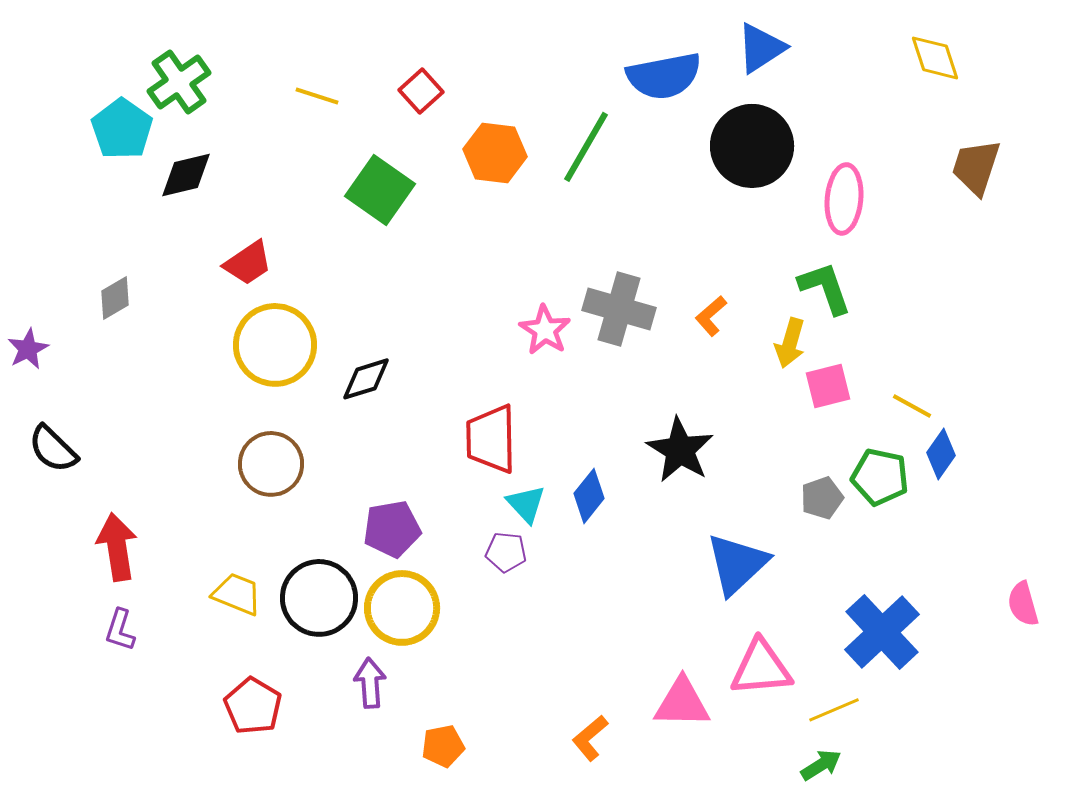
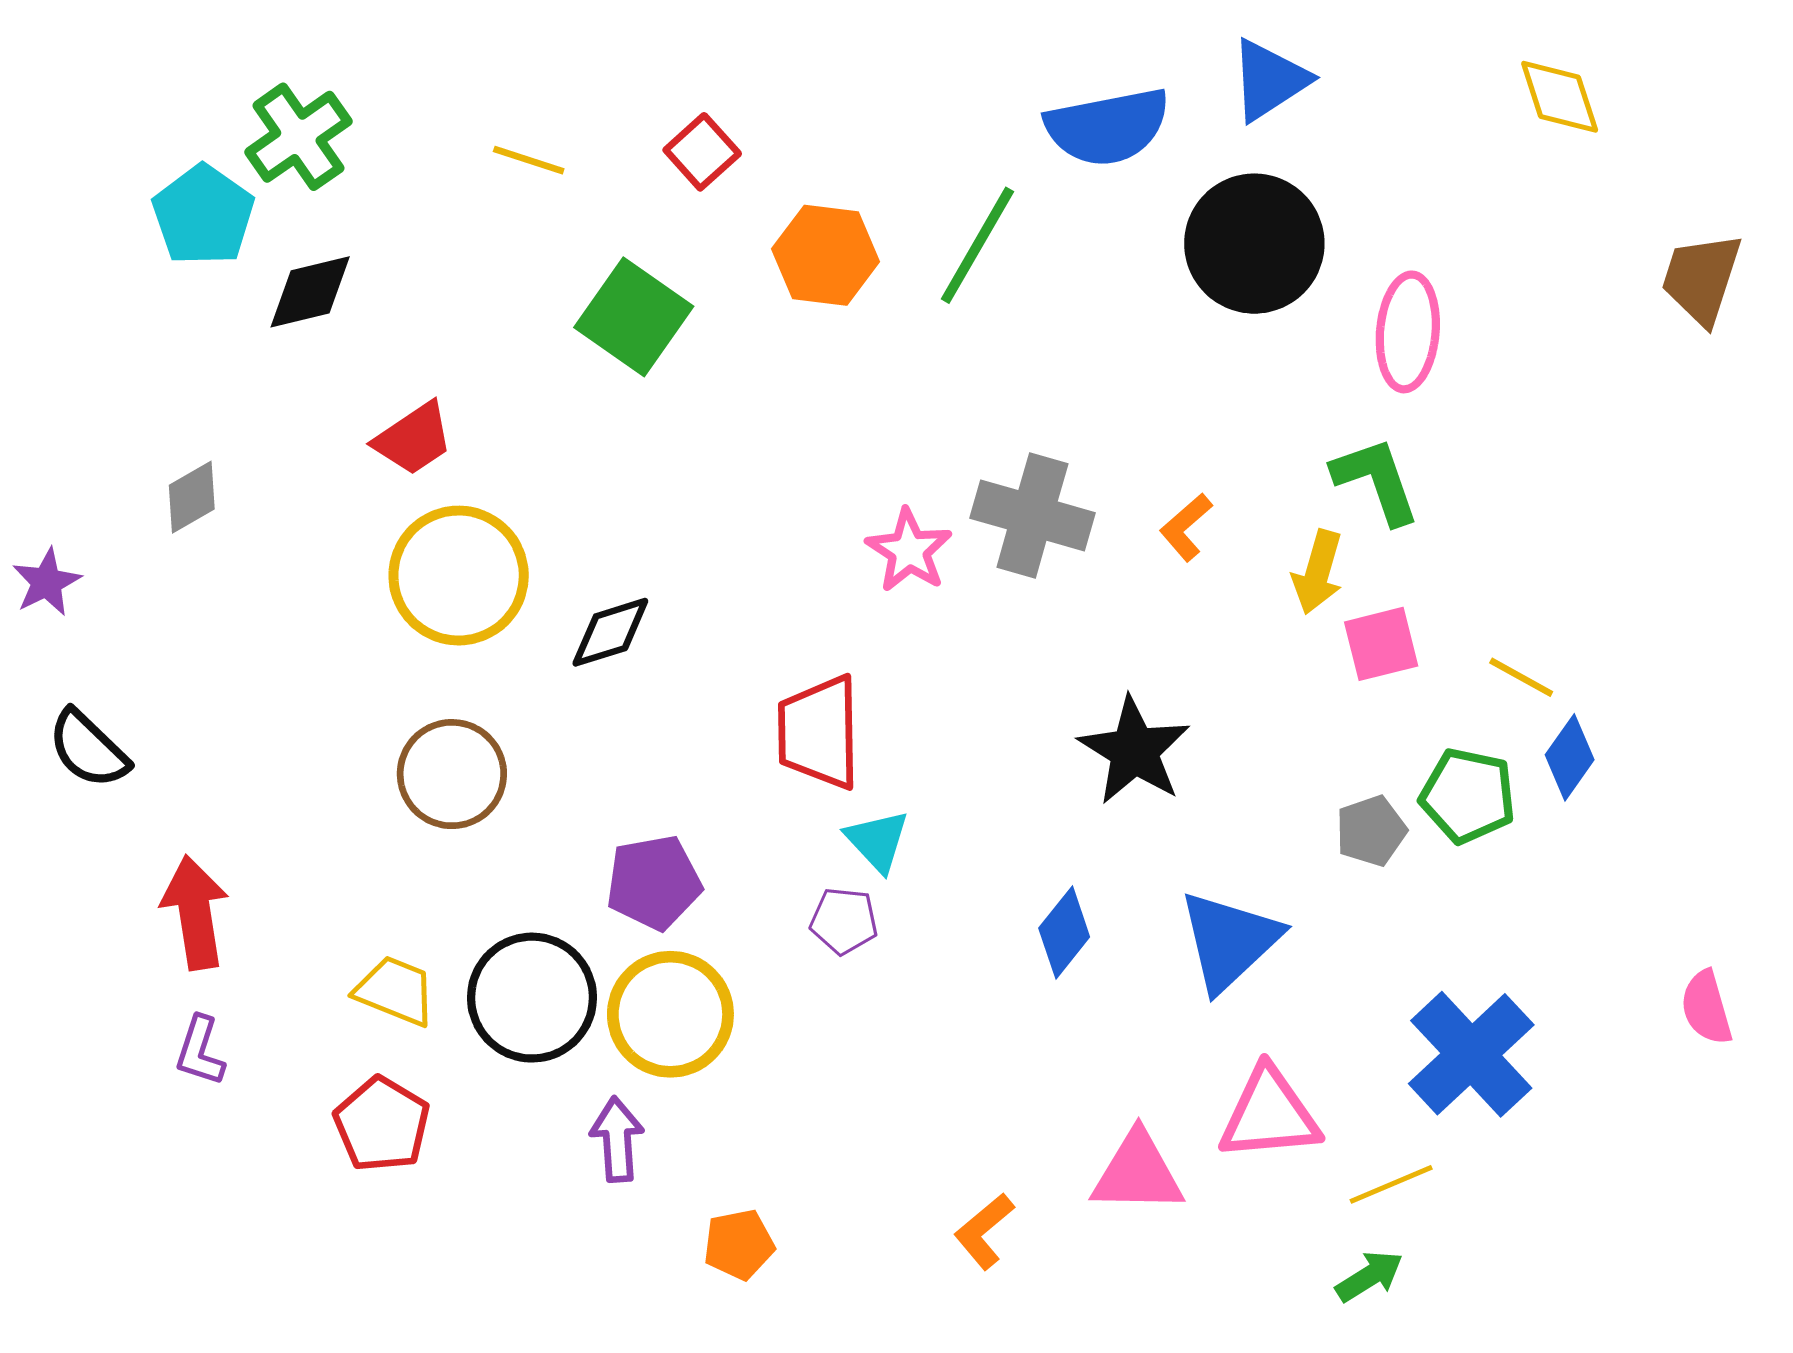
brown trapezoid: (976, 167) -> (1701, 279), moved
blue diamond: (589, 496) -> (1064, 933), moved
red pentagon: (253, 706) -> (382, 1124), moved

